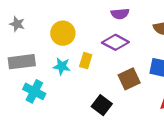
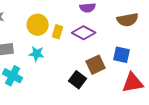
yellow rectangle: (86, 61) -> (58, 32), moved
black square: (102, 105) -> (78, 80), moved

